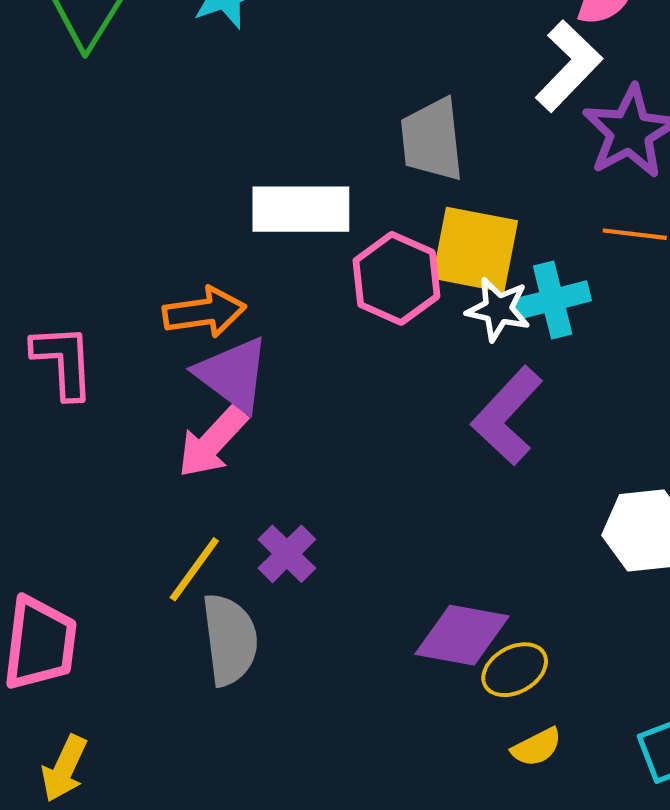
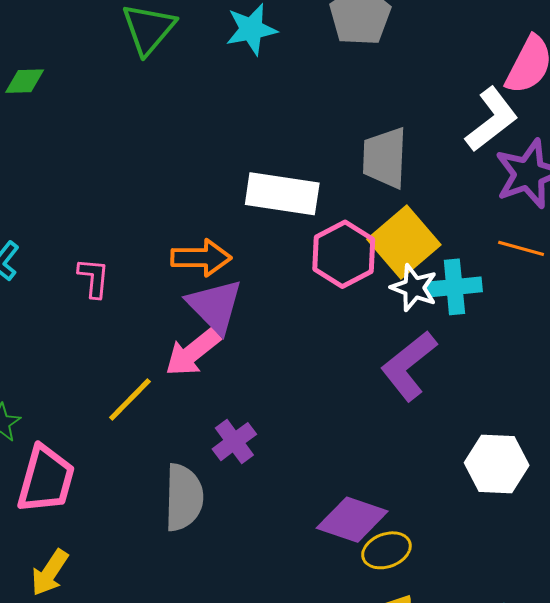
yellow square: (475, 250) -> (404, 242), turned 30
pink L-shape: (63, 361) -> (94, 278), size x0.7
yellow line: (194, 569) -> (130, 400), moved

